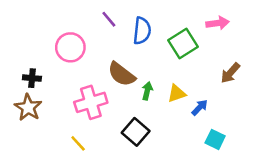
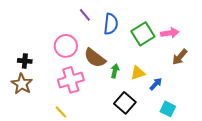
pink arrow: (218, 23) -> (170, 33), moved
pink circle: (70, 47) -> (66, 46), moved
black square: (136, 132) -> (125, 103), moved

